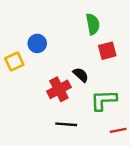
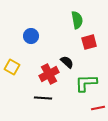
yellow square: (14, 62) -> (12, 67), moved, turned -35
black line: (66, 124) -> (43, 98), moved

